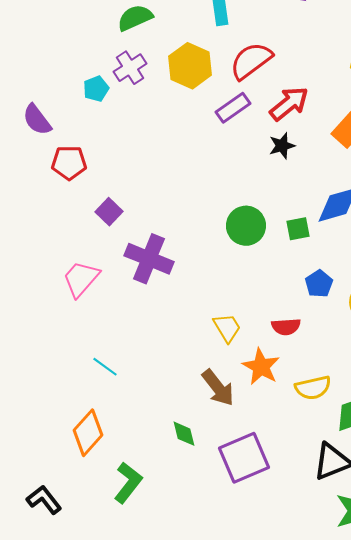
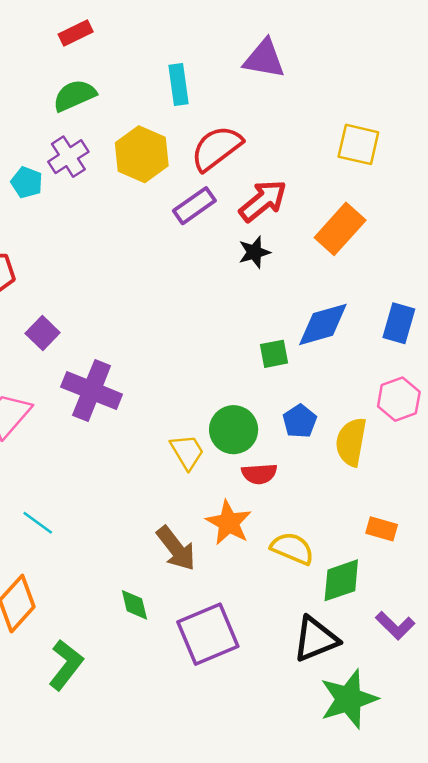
cyan pentagon: (96, 89) -> (27, 182), turned -30
green circle: (246, 226) -> (234, 430), moved
yellow trapezoid: (227, 328) -> (187, 452), moved
yellow semicircle: (313, 388) -> (292, 548), turned -144

